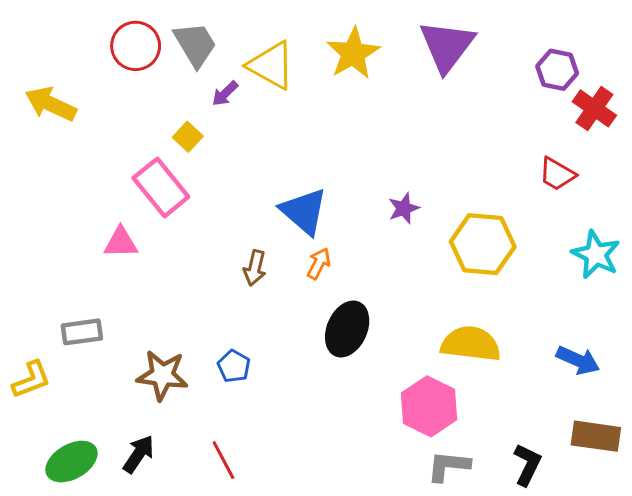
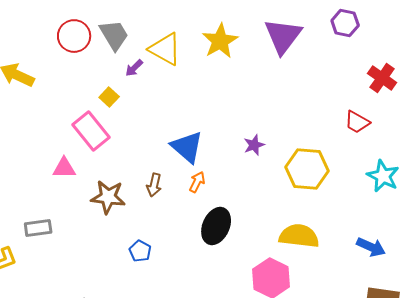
purple hexagon: (557, 70) -> (345, 23), moved
brown star: (162, 375) -> (108, 197), moved

